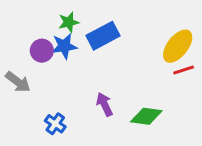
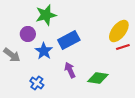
green star: (69, 22) -> (46, 15), size x1.5
blue rectangle: (103, 36) -> (69, 40), moved
blue star: (64, 46) -> (44, 51), moved, turned -30

